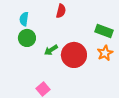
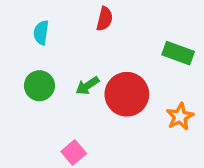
green circle: (27, 38) -> (39, 86), moved
orange star: (105, 53) -> (180, 117), moved

